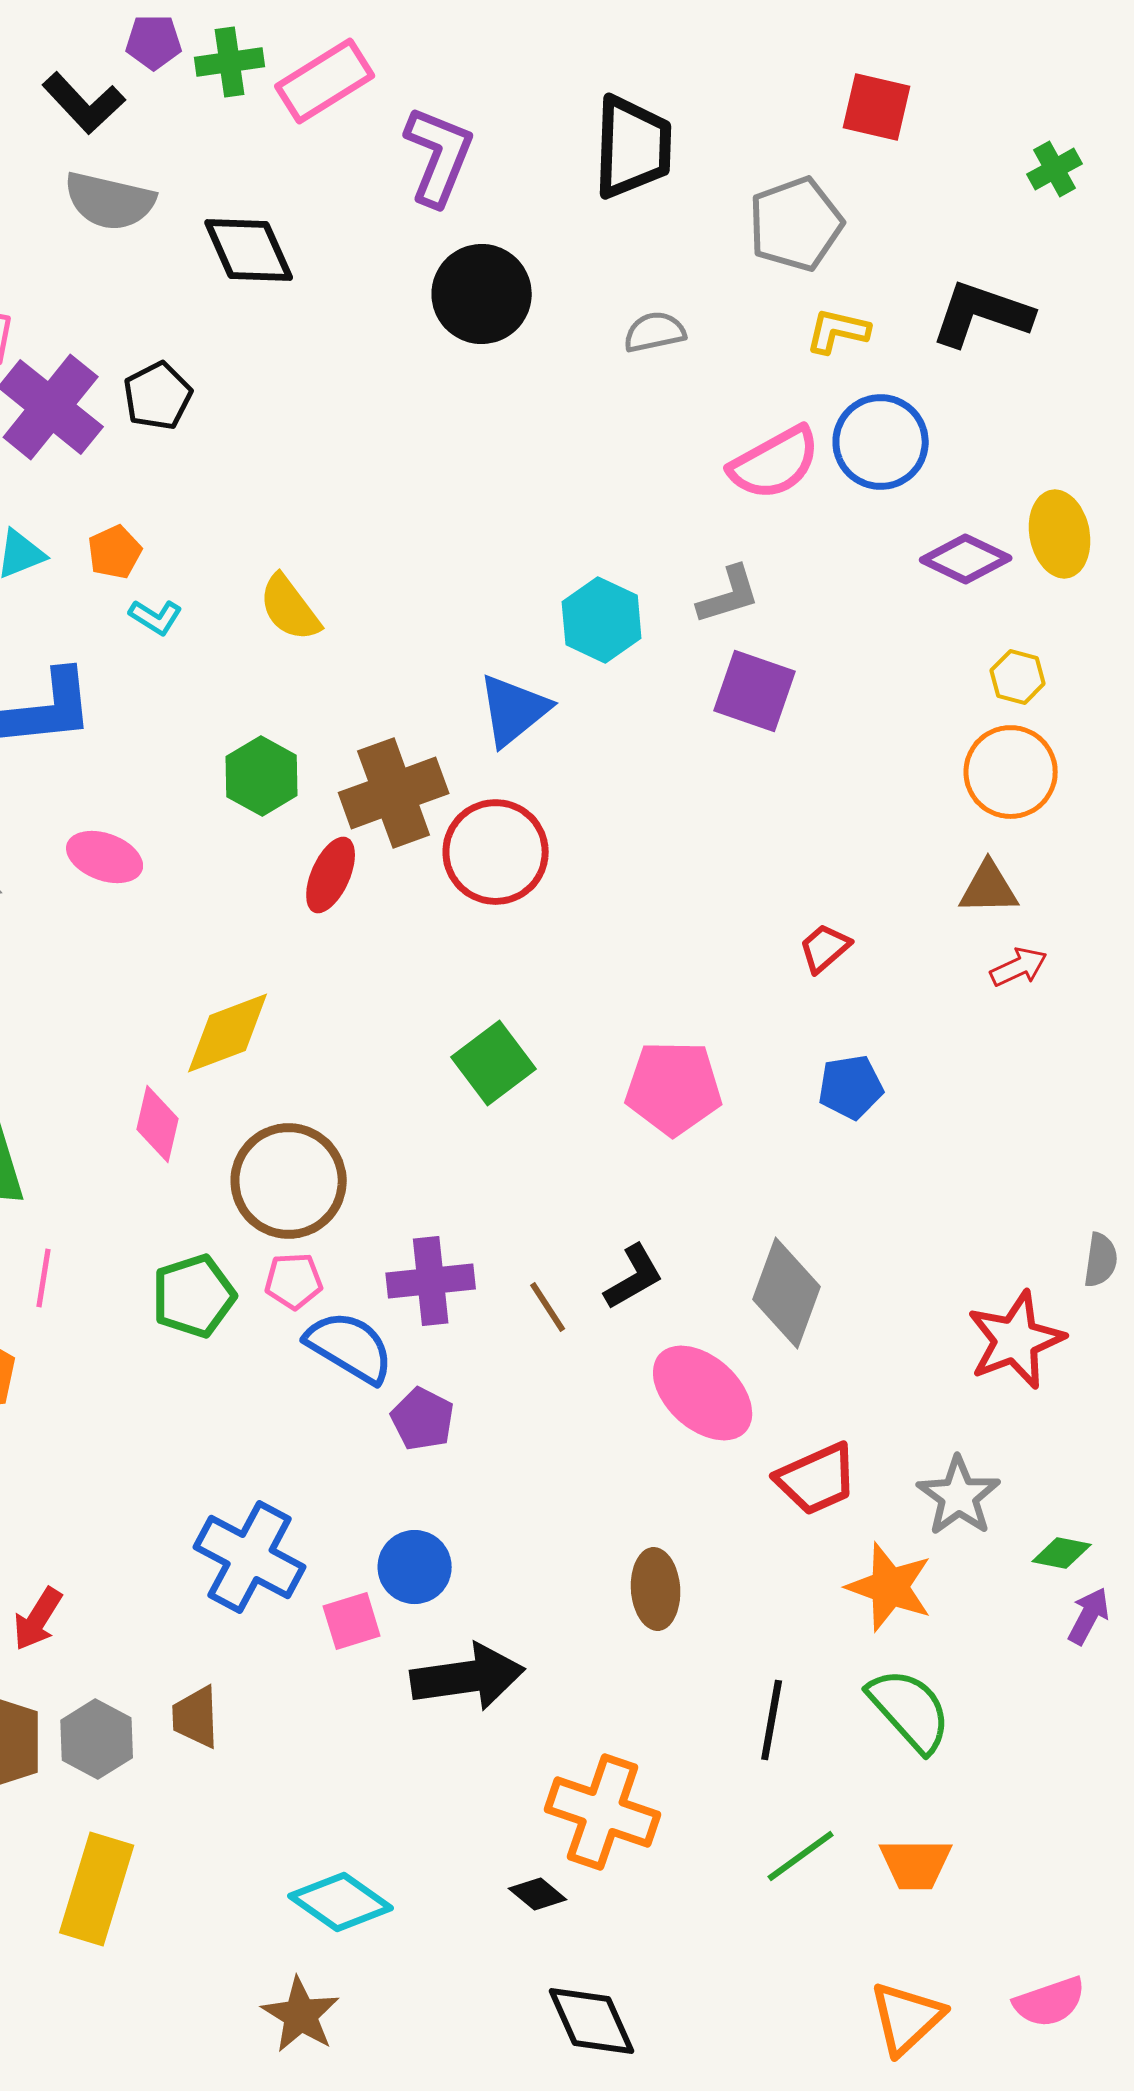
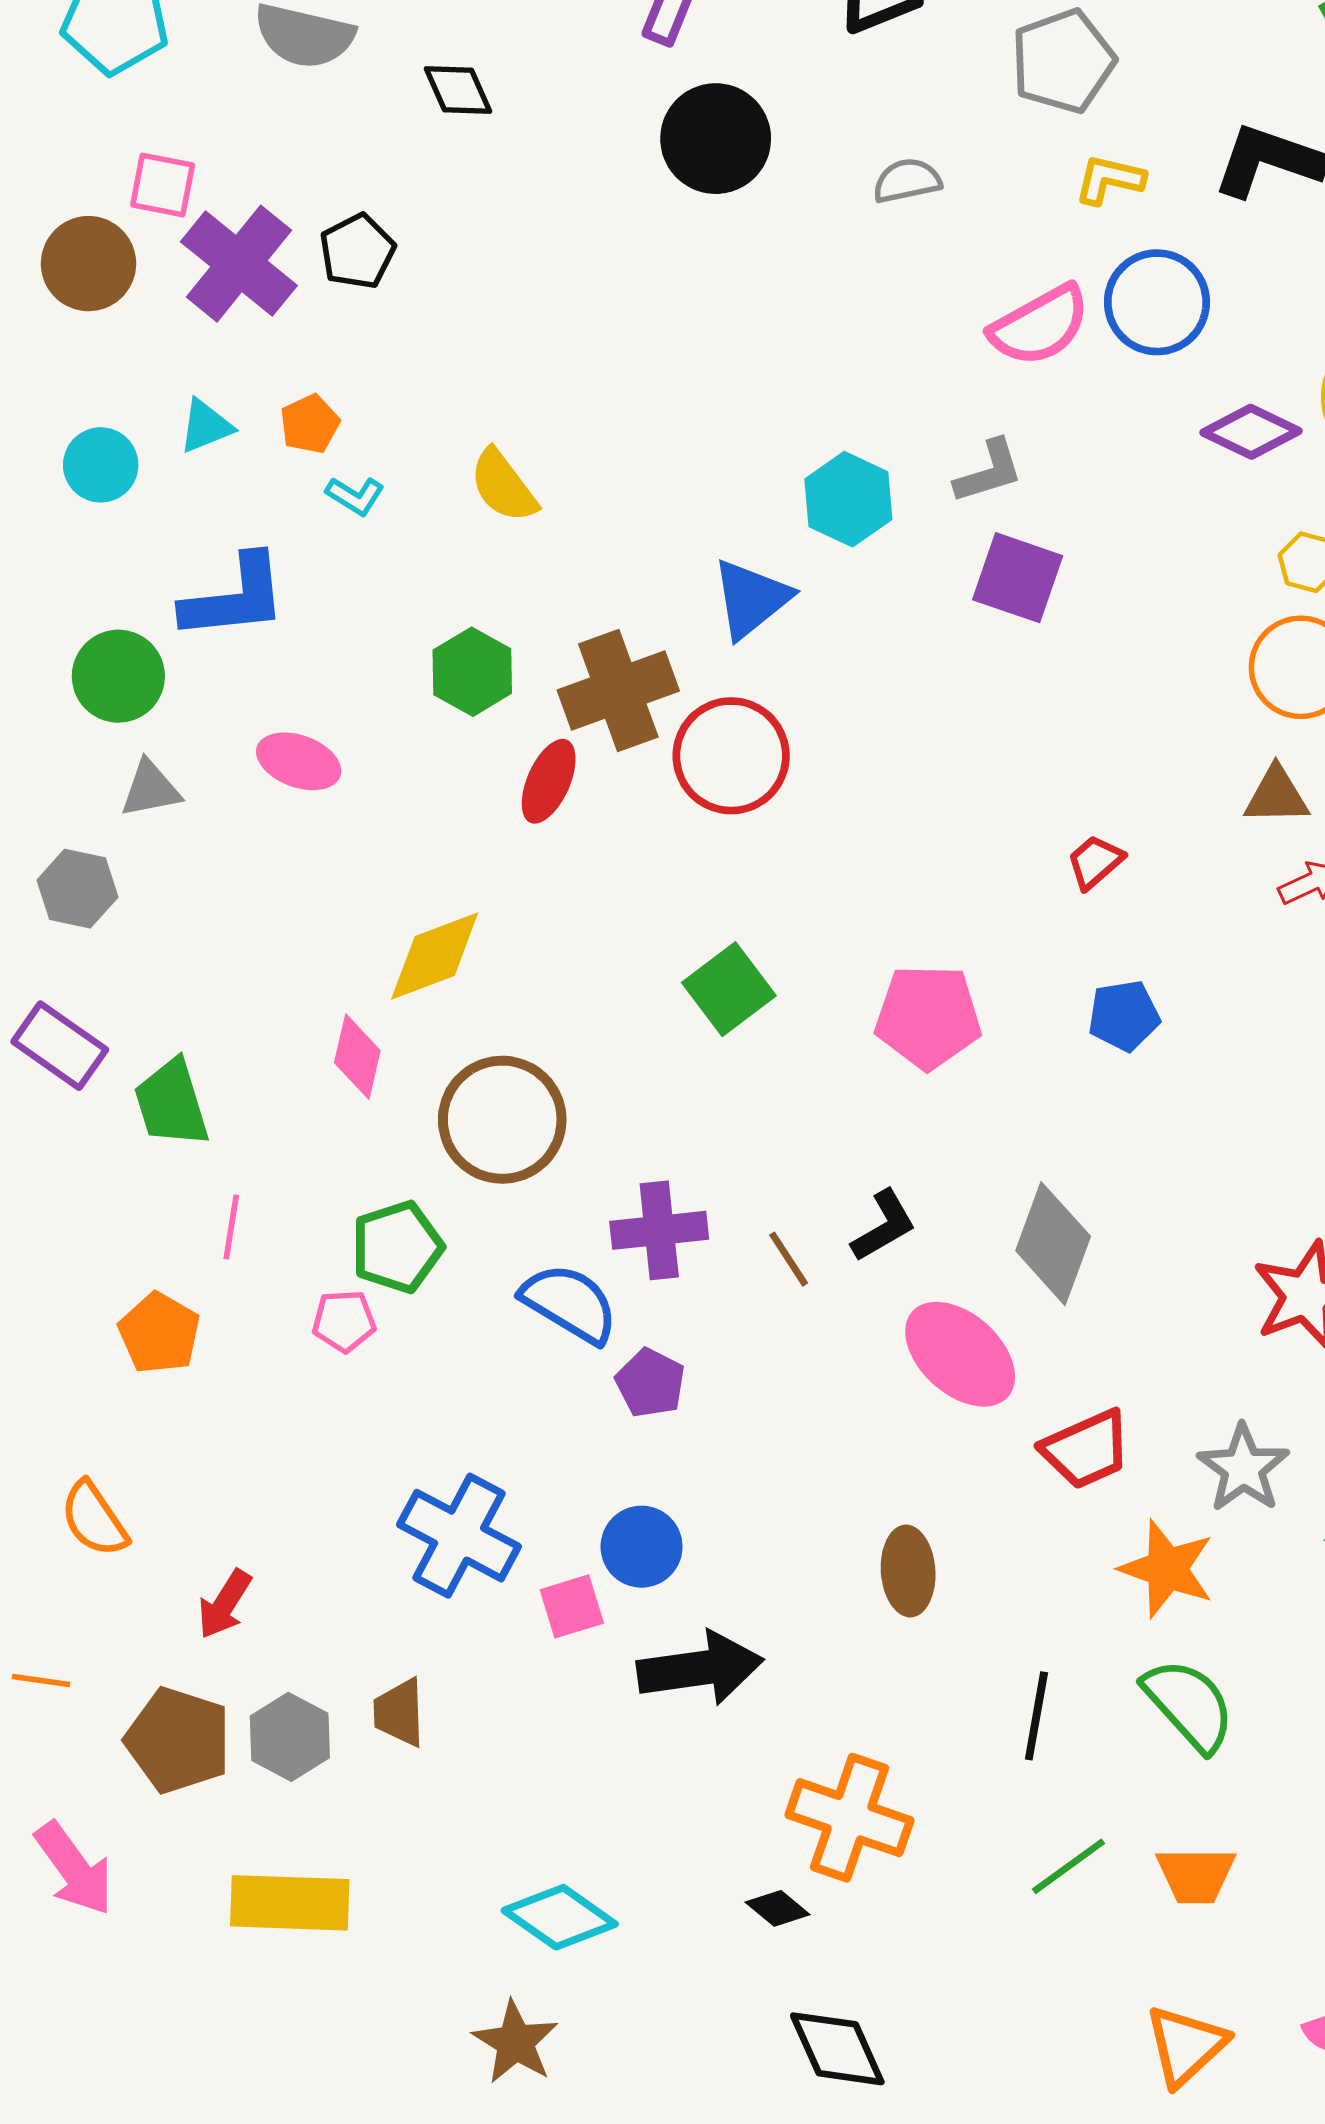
black diamond: (249, 250) -> (458, 90), size x0.7
pink pentagon: (294, 1281) -> (344, 1321), moved
yellow rectangle: (97, 1889) -> (290, 1903), turned 75

